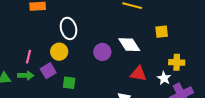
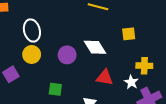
yellow circle: (59, 52) -> (32, 54), moved
green square: (69, 83) -> (55, 89), moved

